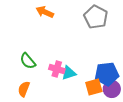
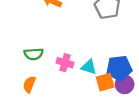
green semicircle: (28, 61) -> (34, 54), turned -54
cyan triangle: (69, 73) -> (89, 67), moved, turned 35

